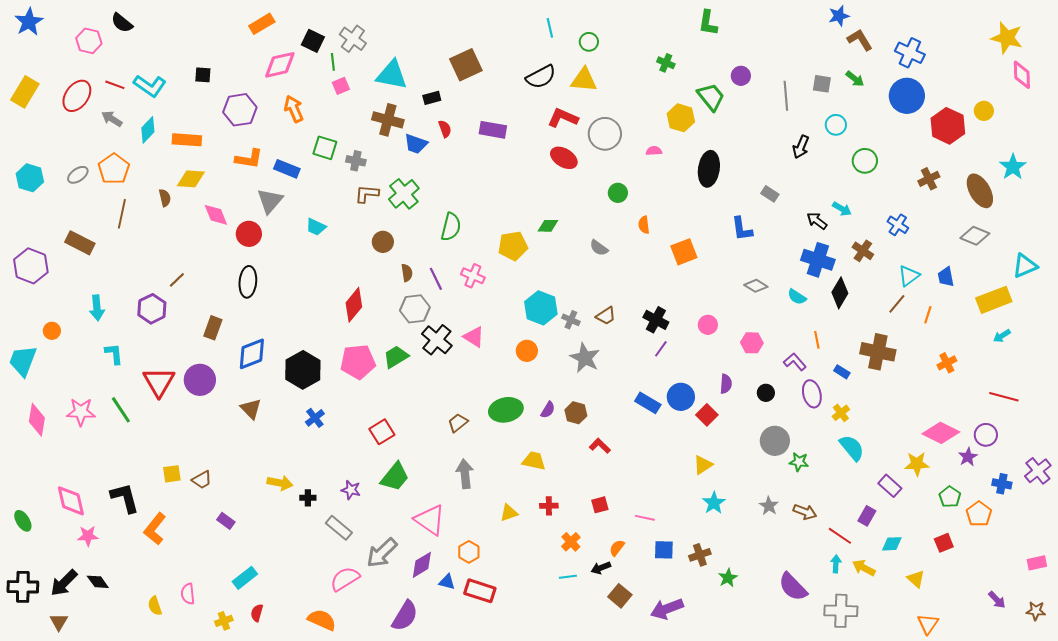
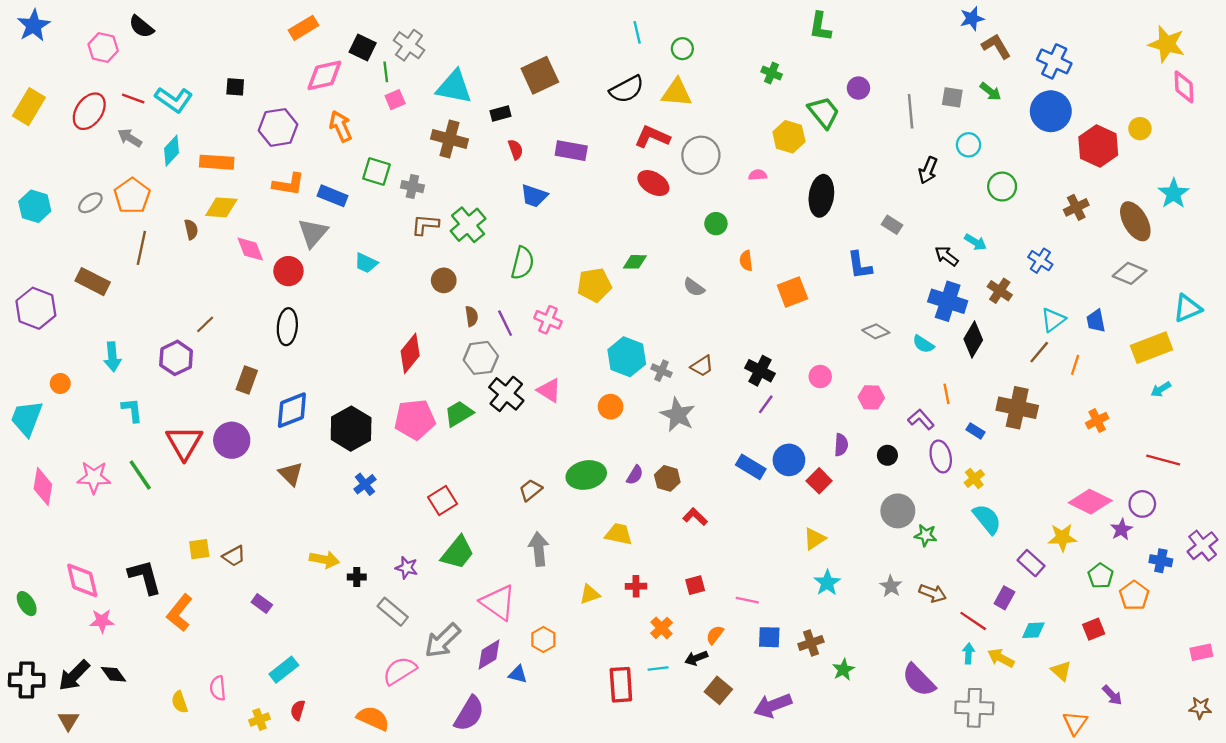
blue trapezoid: (416, 144) -> (534, 196), moved
red rectangle: (480, 591) -> (621, 685), moved, turned 68
purple arrow: (997, 600) -> (1112, 695), moved

